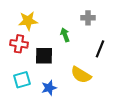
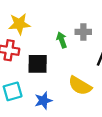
gray cross: (88, 18) -> (83, 32), moved

